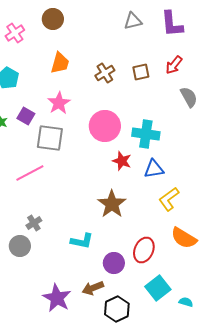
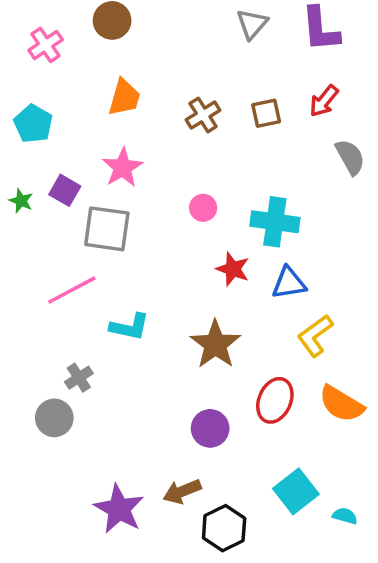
gray triangle: (133, 21) -> (252, 24), turned -36
pink circle: (105, 126) -> (203, 208), size x0.5
cyan L-shape: (82, 241) -> (130, 327), moved
red ellipse: (144, 250) -> (275, 400), moved
purple circle: (114, 263) -> (210, 428), moved

